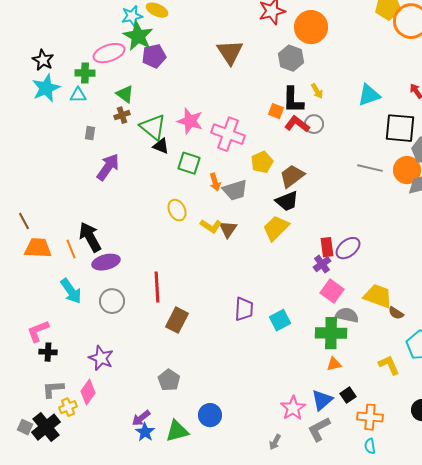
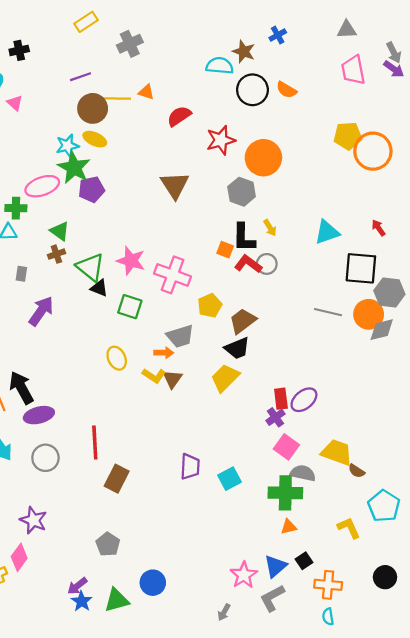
orange arrow: (215, 182) -> (164, 353), moved, turned -72

